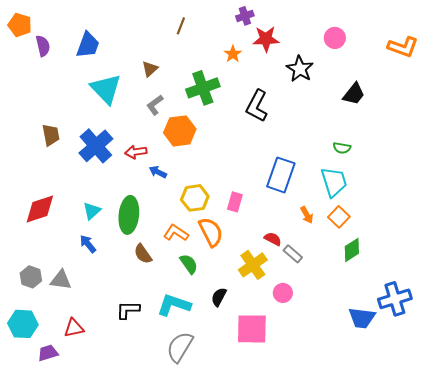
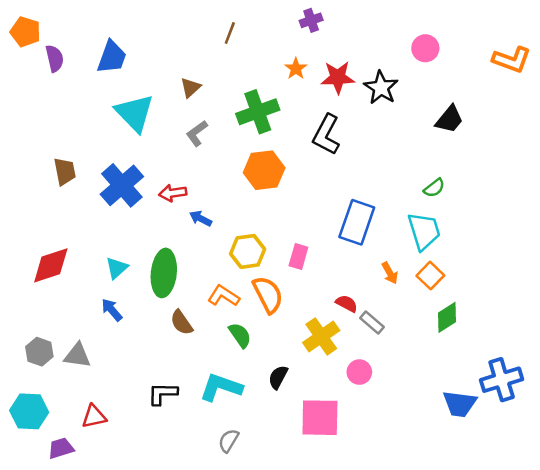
red star: (266, 39) -> (338, 77), moved
orange hexagon: (180, 131) -> (264, 170), moved
green semicircle: (342, 148) -> (434, 188), turned -48
gray semicircle: (180, 347) -> (229, 441), size x0.6

